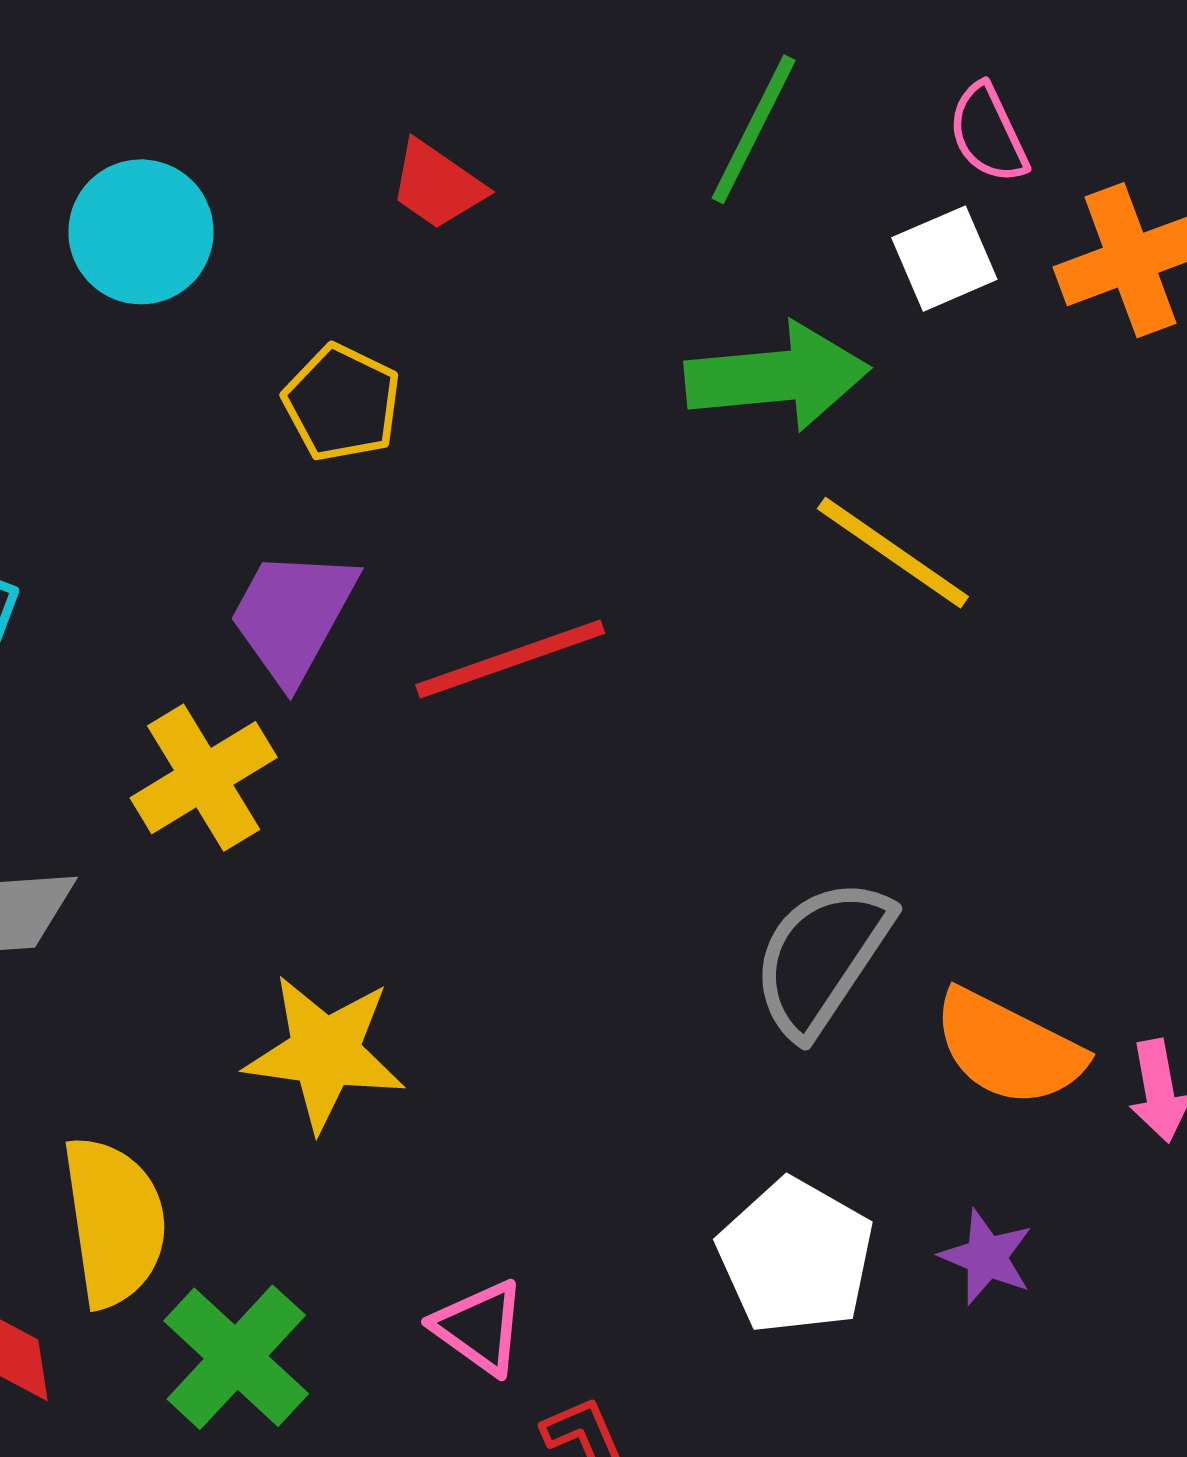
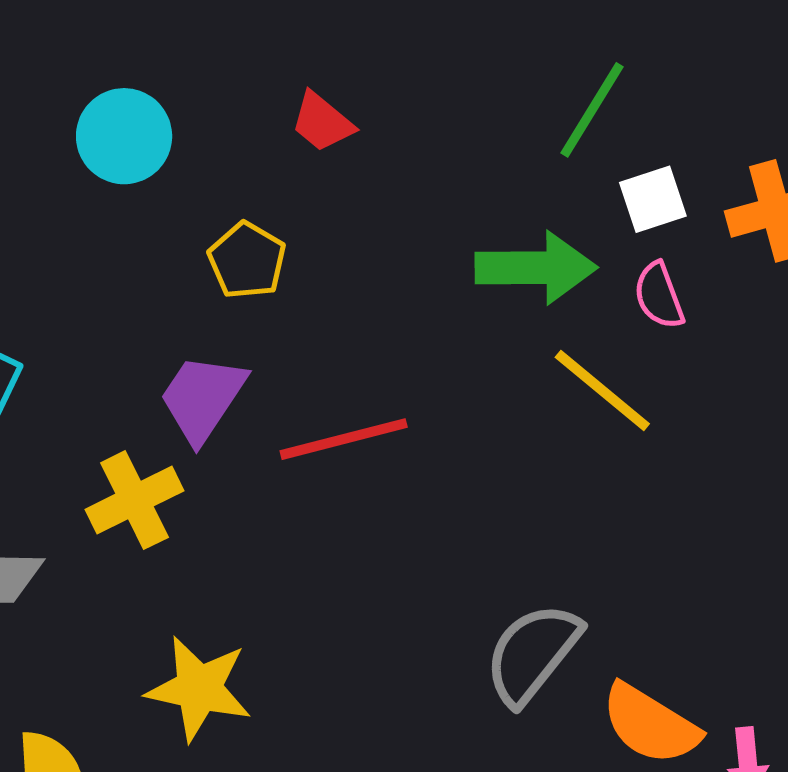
green line: (754, 129) -> (592, 110), moved
pink semicircle: (988, 133) -> (659, 296), moved

